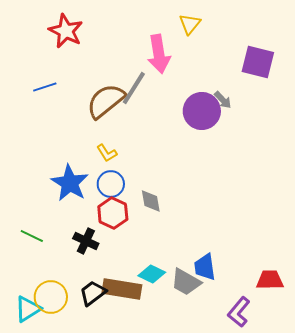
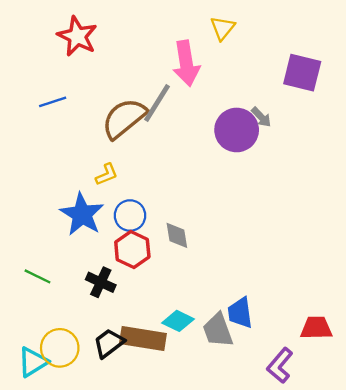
yellow L-shape: (107, 153) -> (107, 175), moved, turned -80
gray trapezoid: (186, 282) -> (218, 330), turned 40

